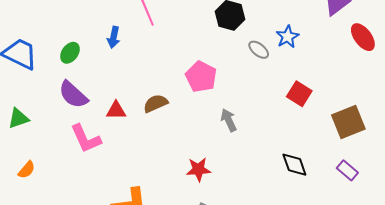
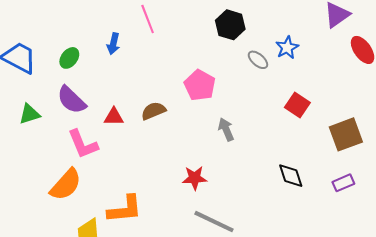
green triangle: (18, 118) -> (29, 114), moved
orange semicircle: (27, 170) -> (66, 185), moved, size x1.8
purple rectangle: (347, 170) -> (343, 183), turned -65

